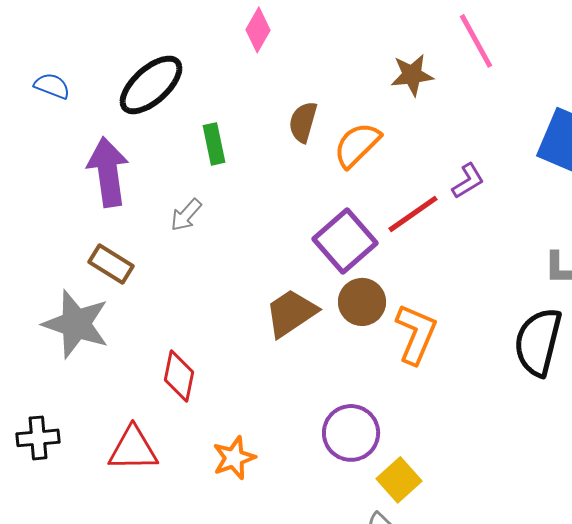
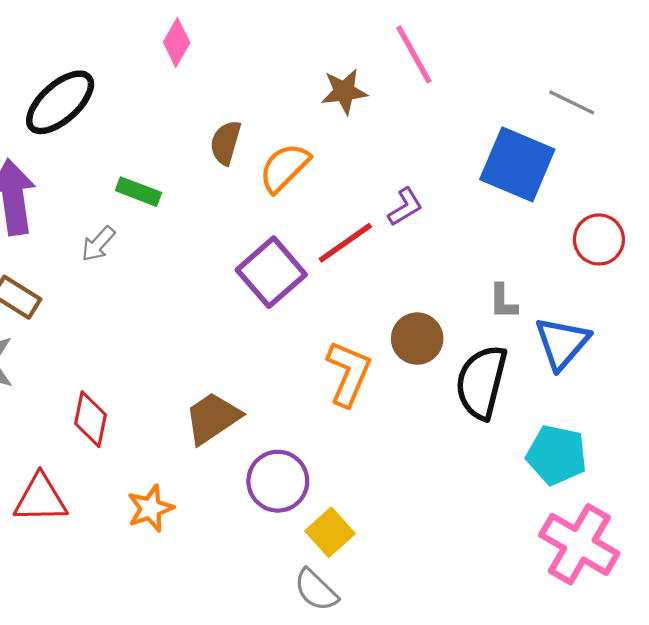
green rectangle: (214, 144) -> (138, 192), moved, turned -57
brown circle: (362, 302) -> (417, 339), moved
brown trapezoid: (291, 313) -> (212, 418), moved

